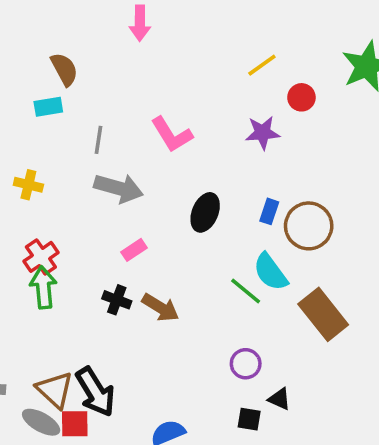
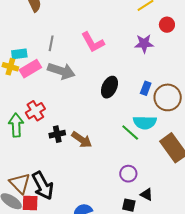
cyan rectangle: (48, 107) -> (19, 54), moved
pink rectangle: (134, 250) -> (30, 69), moved, size x1.5
red cross: (41, 257) -> (35, 111), moved
cyan semicircle: (270, 272) -> (145, 122), turned -55
black cross: (117, 300) -> (57, 134), turned -35

